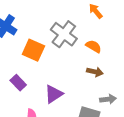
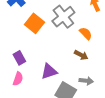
purple rectangle: (18, 83) -> (19, 58), moved
purple triangle: (54, 94) -> (49, 71), moved

